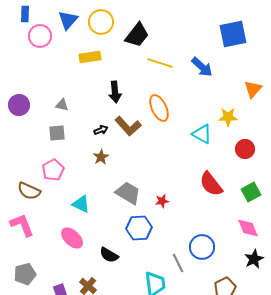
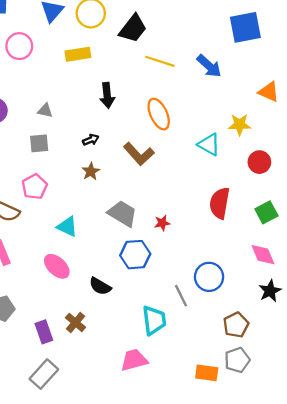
pink circle: (40, 36) -> (19, 46), moved
orange triangle: (253, 89) -> (269, 92), turned -48
brown L-shape: (128, 126) -> (139, 154), moved
red semicircle: (211, 184) -> (220, 203), turned 48

